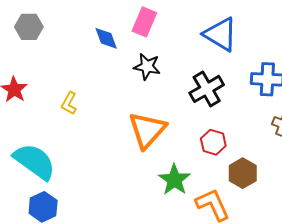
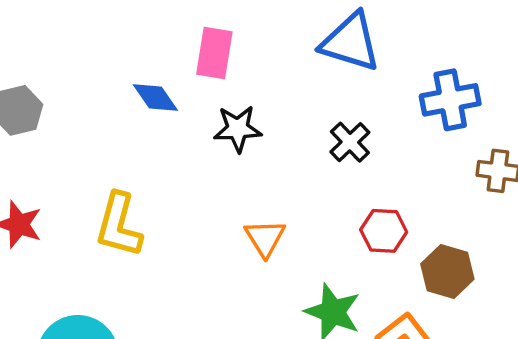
black cross: (207, 89) -> (350, 142), size x0.7
yellow L-shape: (69, 103) -> (119, 225), size x1.6
orange triangle: (147, 130) -> (265, 238), size x0.6

